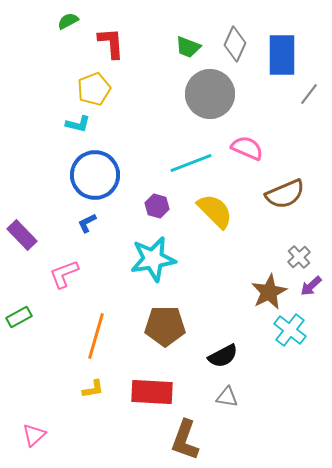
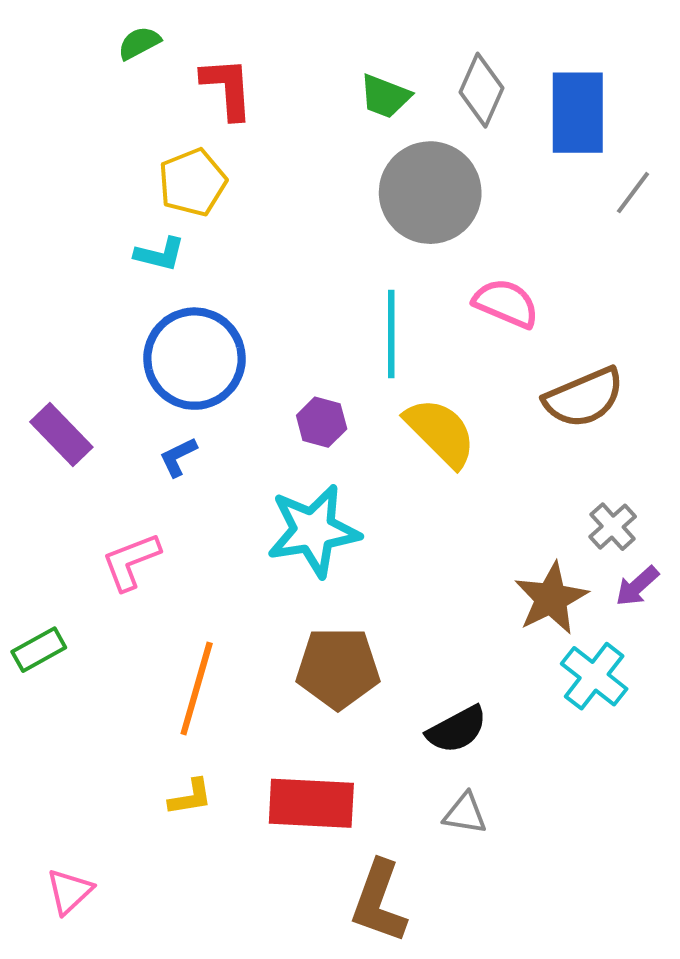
cyan line: (191, 163) -> (391, 334), turned -69
purple rectangle: (22, 235) -> (61, 434), moved

